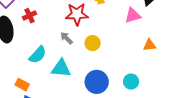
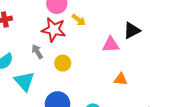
cyan triangle: (61, 68) -> (24, 81), turned 30

